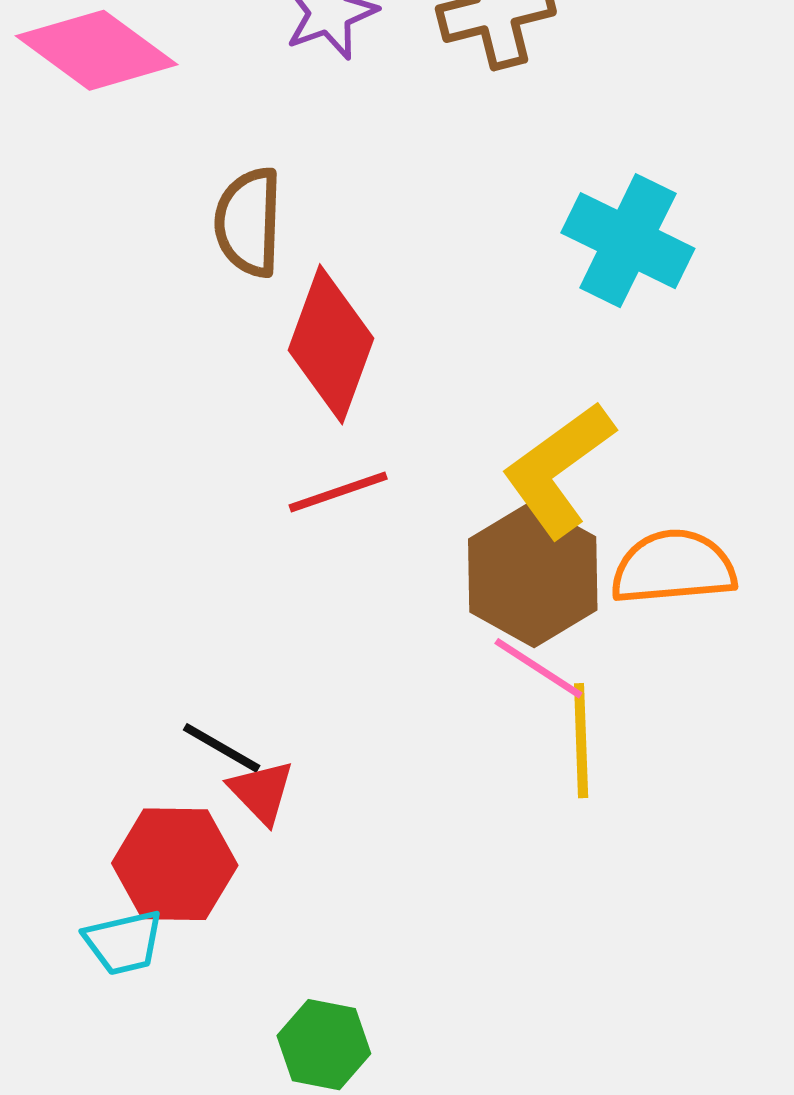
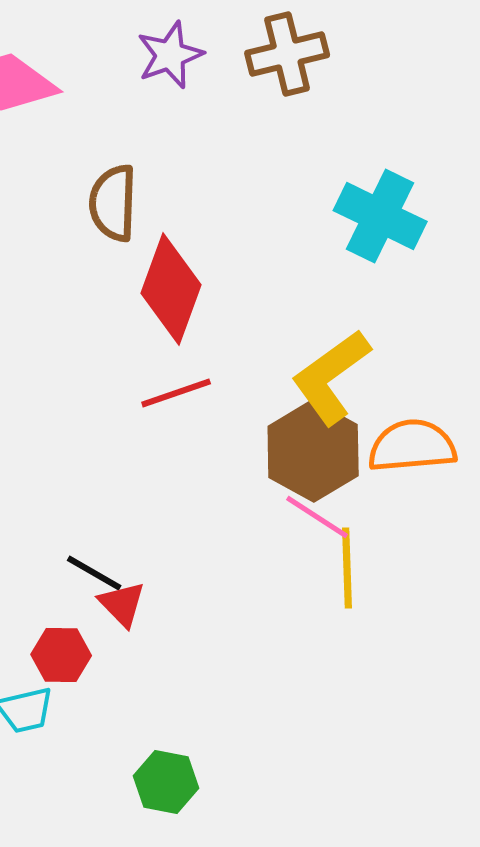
red hexagon: (175, 864) -> (61, 655), size x0.7

